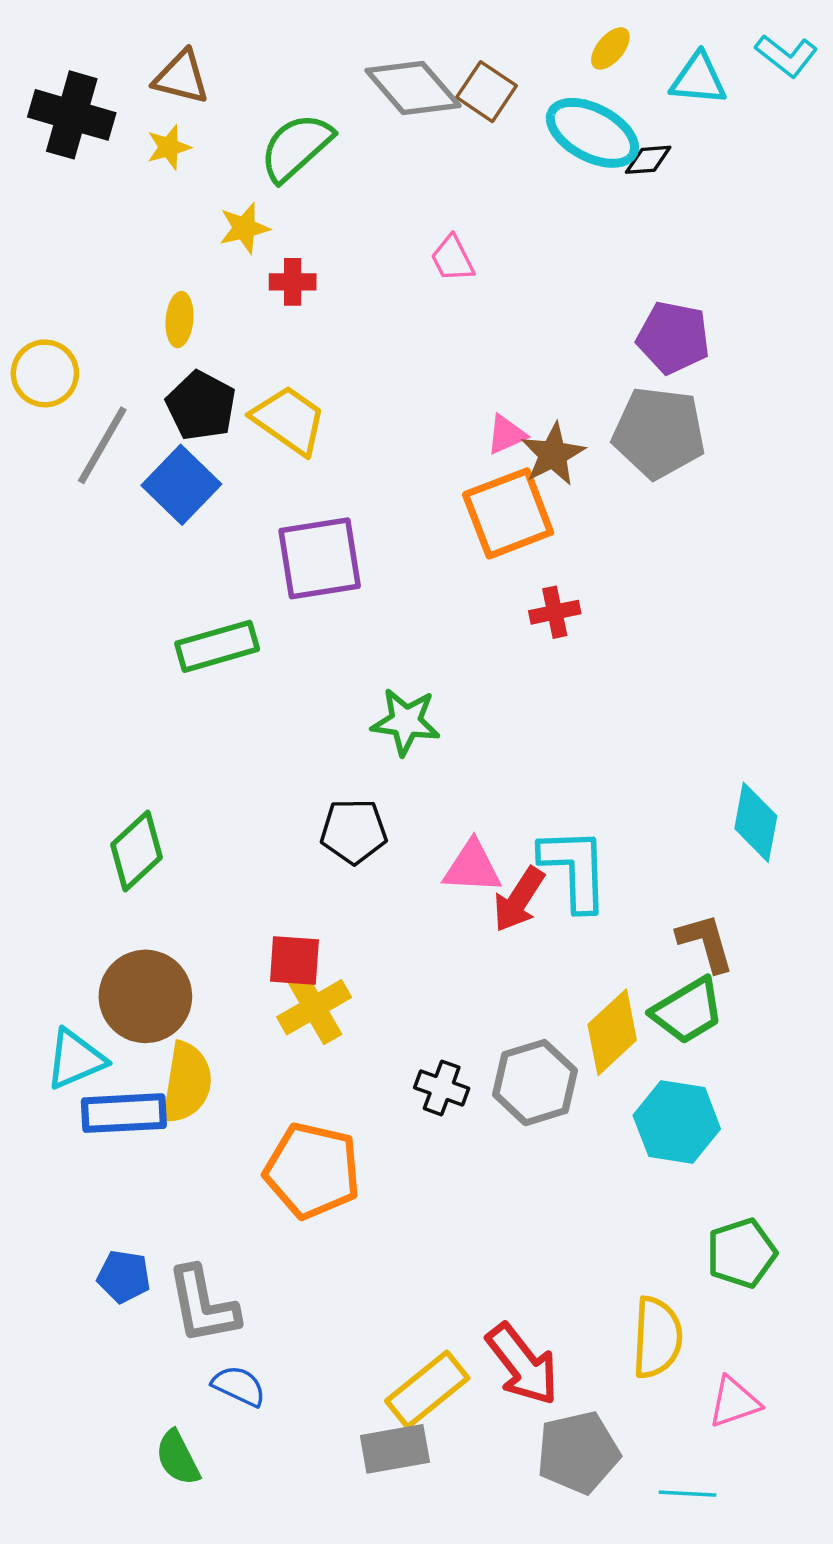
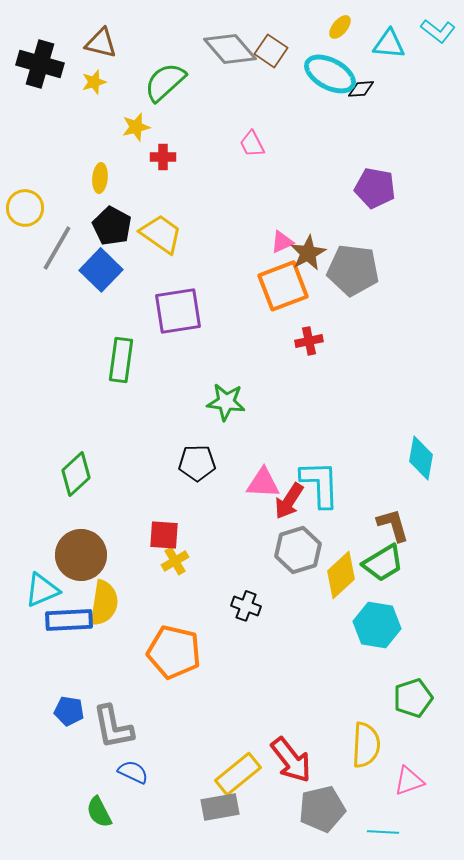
gray pentagon: (659, 433) -> (353, 270), moved
green rectangle: (217, 646) -> (121, 360), turned -66
yellow cross: (314, 1007) -> (175, 561), size x0.7
gray hexagon: (535, 1083) -> (298, 550), moved

